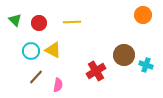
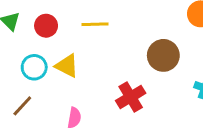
brown circle: (124, 55) -> (163, 55), moved
brown line: (36, 77) -> (22, 106), moved

